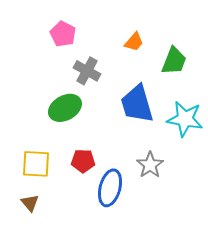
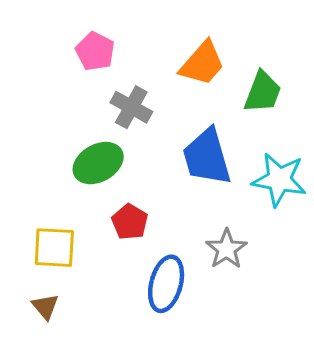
orange trapezoid: (134, 42) -> (202, 63), size x1.6
red pentagon: (83, 161) -> (130, 222), moved, turned 30

